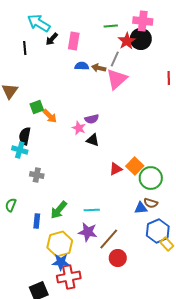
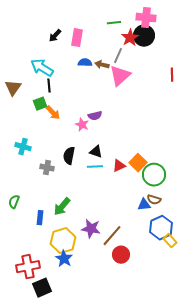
cyan arrow: (39, 23) -> (42, 68), moved
black line: (25, 48) -> (49, 86), moved
black semicircle: (25, 136) -> (69, 156), moved
black triangle: (93, 140) -> (96, 152), moved
gray cross: (37, 175) -> (47, 168), moved
cyan line: (92, 210) -> (95, 167), moved
blue star: (61, 262) -> (64, 259), turned 30
red cross: (69, 277) -> (28, 267), moved

